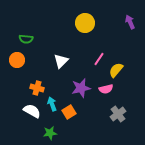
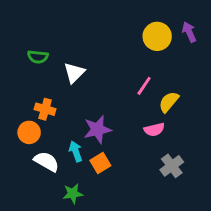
yellow circle: (85, 23) -> (157, 36), moved
orange circle: (17, 60) -> (29, 132), moved
white triangle: (61, 61) -> (74, 73), moved
orange cross: (37, 88) -> (45, 109), moved
purple star: (81, 88) -> (97, 130), moved

